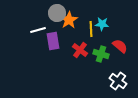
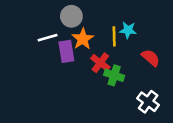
orange star: (69, 20) -> (83, 39), moved
green cross: (101, 54) -> (114, 75), moved

